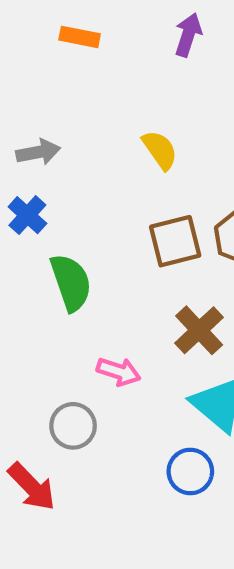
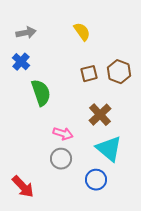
brown square: (175, 241) -> (89, 74), size x0.7
gray circle: (73, 426) -> (61, 159), moved

